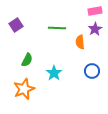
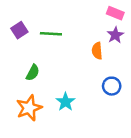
pink rectangle: (95, 11) -> (115, 13), turned 32
green line: (57, 28) -> (51, 34), moved
cyan star: (54, 73) -> (66, 102), moved

